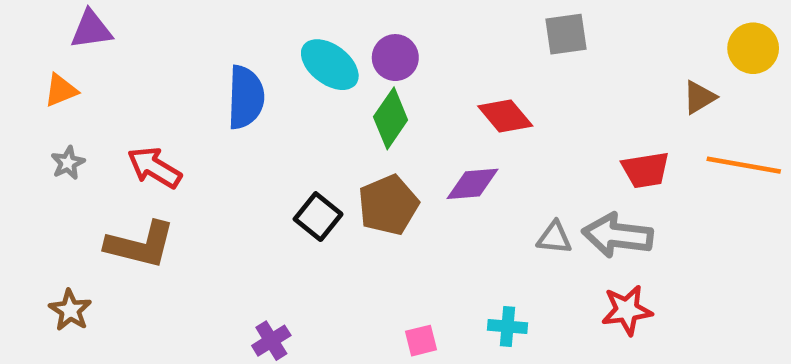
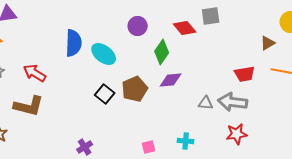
cyan ellipse: (330, 65) -> (104, 54), moved
red diamond: (505, 116) -> (185, 28), moved
green diamond: (391, 118) -> (162, 52), moved

